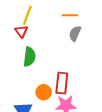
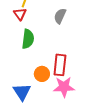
gray semicircle: (75, 33) -> (60, 16), moved

